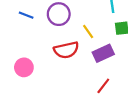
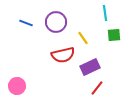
purple rectangle: (103, 53) -> (90, 67), moved
pink circle: (24, 67) -> (17, 86), moved

